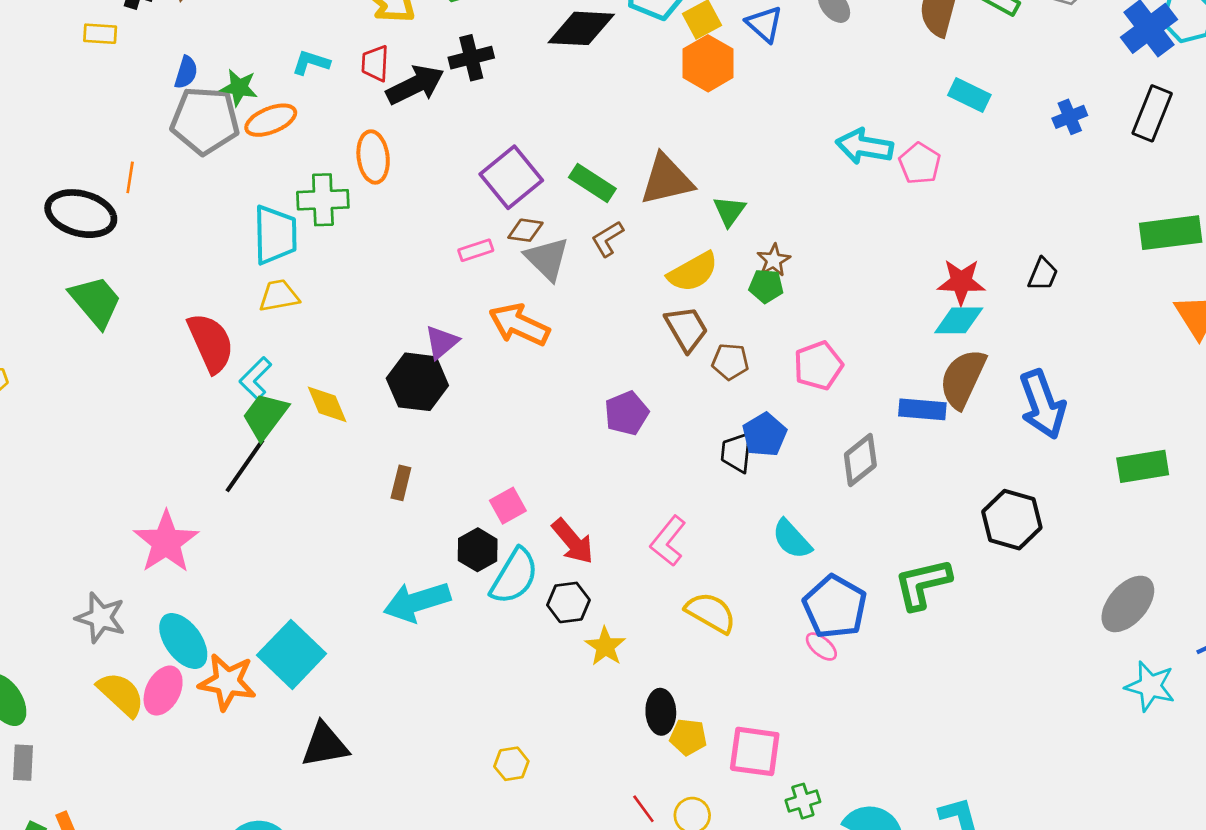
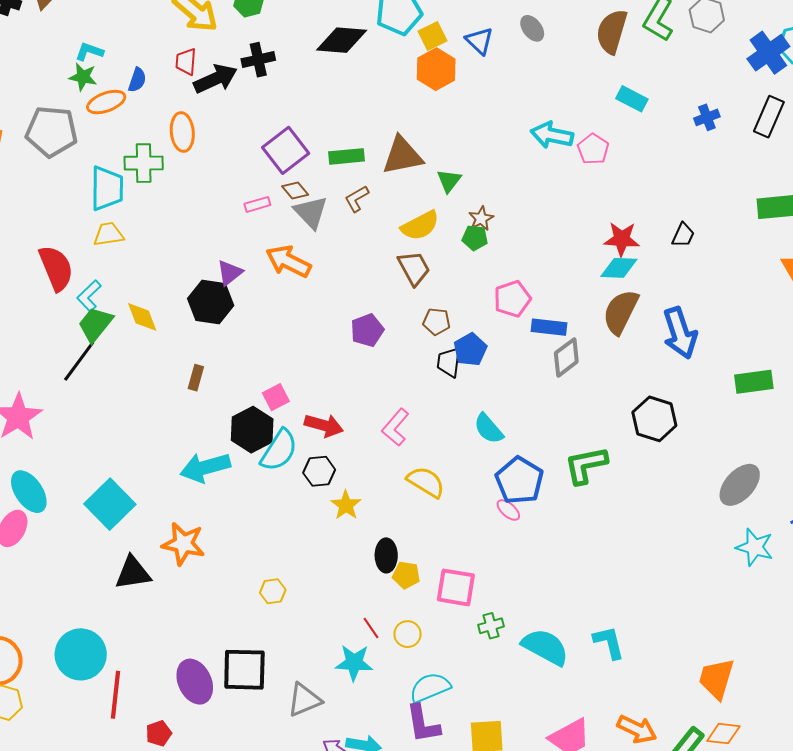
cyan L-shape: (311, 63) -> (89, 52), moved
blue semicircle: (186, 72) -> (137, 80), moved
gray pentagon: (205, 121) -> (52, 131), moved
green rectangle: (592, 183) -> (346, 156), turned -40
brown diamond: (525, 230) -> (295, 190), turned 40
brown pentagon: (730, 362) -> (436, 322), moved
blue rectangle: (922, 409) -> (549, 327), moved
gray diamond: (860, 460) -> (566, 357), moved
red arrow: (573, 541) -> (324, 425), turned -36
black hexagon: (478, 550) -> (252, 430), size x1.4
orange star: (227, 682) -> (183, 544), moved

